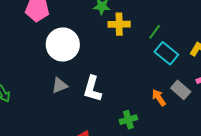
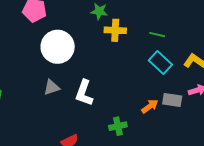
green line: (155, 32) -> (157, 35), moved, turned 63
gray rectangle: (181, 90) -> (172, 100), turned -36
orange arrow: (159, 98) -> (150, 106), turned 84

